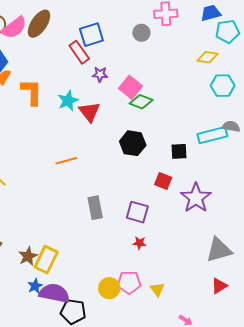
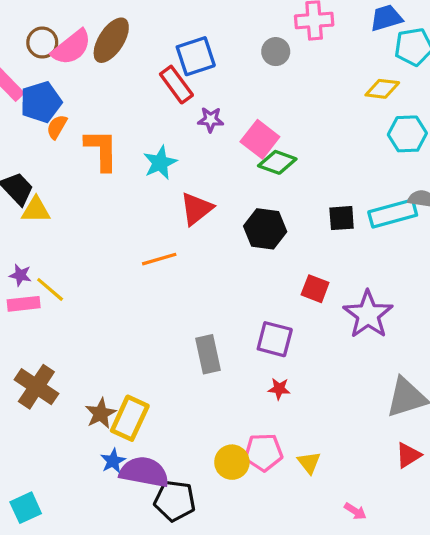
red triangle: (89, 112) -> (196, 209), moved, turned 30
black square: (179, 151) -> (342, 218), moved
gray rectangle: (95, 208) -> (208, 354), moved

